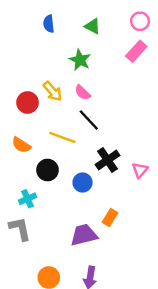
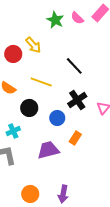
pink semicircle: (82, 92) -> (77, 18), moved
black line: (89, 120) -> (74, 66), moved
orange rectangle: (110, 218) -> (75, 138), moved
purple trapezoid: (84, 235) -> (48, 150), moved

